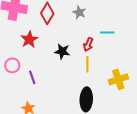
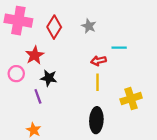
red arrow: (88, 44) -> (99, 61), turned 56
black star: (62, 51) -> (49, 78), moved
pink circle: (12, 65) -> (16, 74), moved

